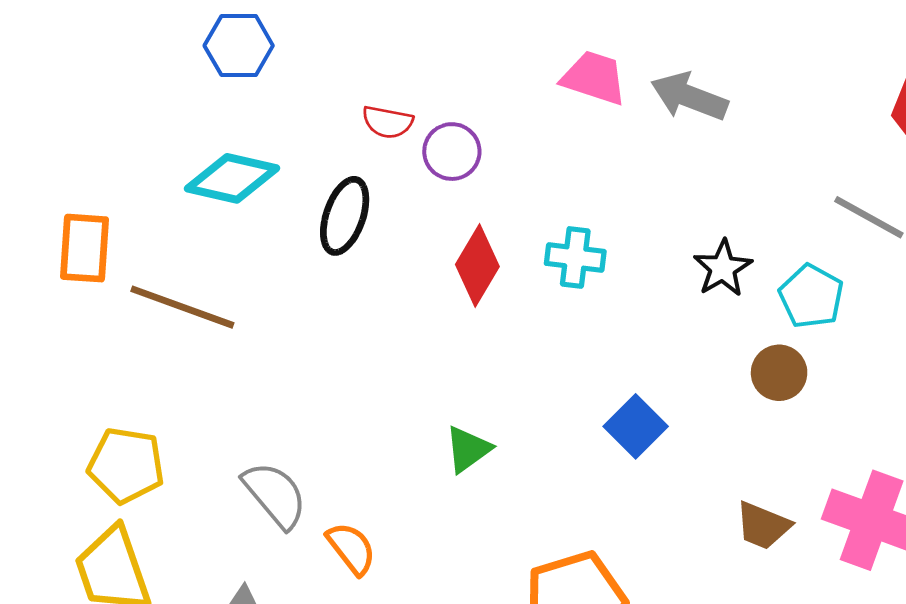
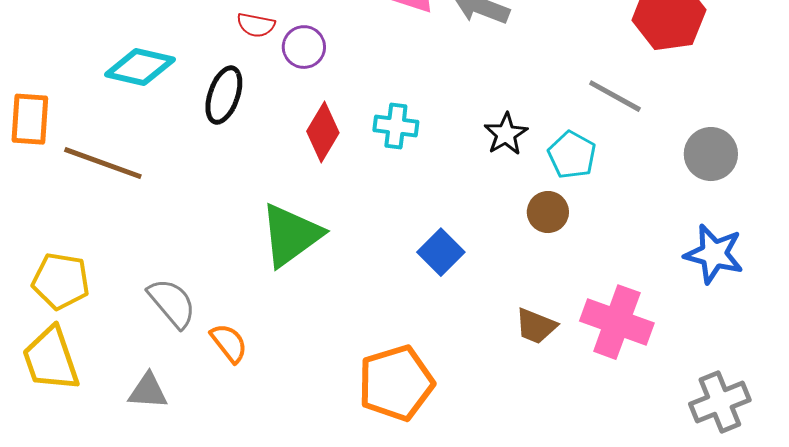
green triangle: (468, 449) -> (291, 235), moved, size x1.8

